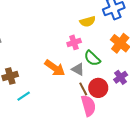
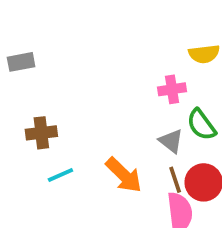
orange arrow: (55, 68) -> (124, 175), moved

